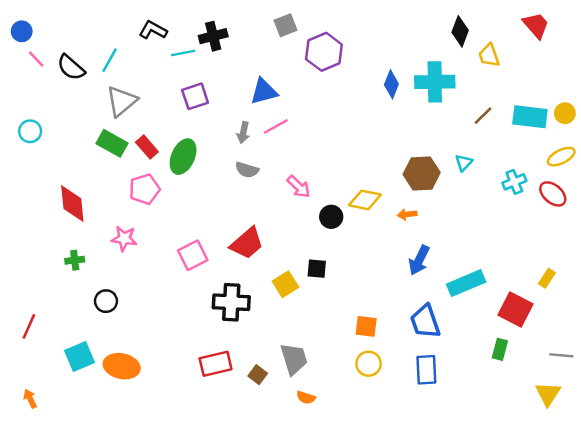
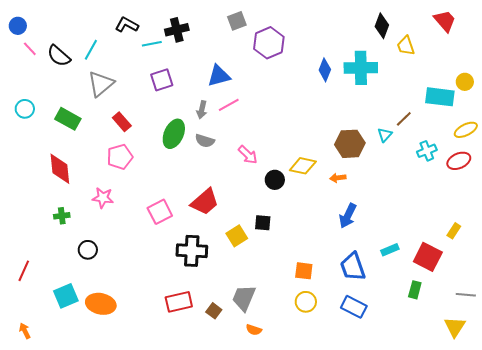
yellow circle: (565, 113) -> (465, 82), moved
brown line: (483, 116) -> (404, 119), moved
green rectangle: (112, 143) -> (68, 119), moved
green ellipse: (183, 157) -> (174, 134), moved
red ellipse: (553, 194) -> (459, 161), turned -65
cyan rectangle: (466, 283) -> (390, 250), moved, size x0.6
gray trapezoid: (294, 359) -> (244, 298), turned -140
blue rectangle: (426, 370) -> (354, 307), turned -60

